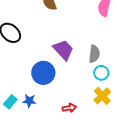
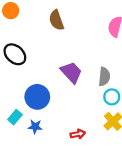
blue circle: (43, 73) -> (37, 97), moved
cyan rectangle: (10, 102) -> (15, 117), moved

